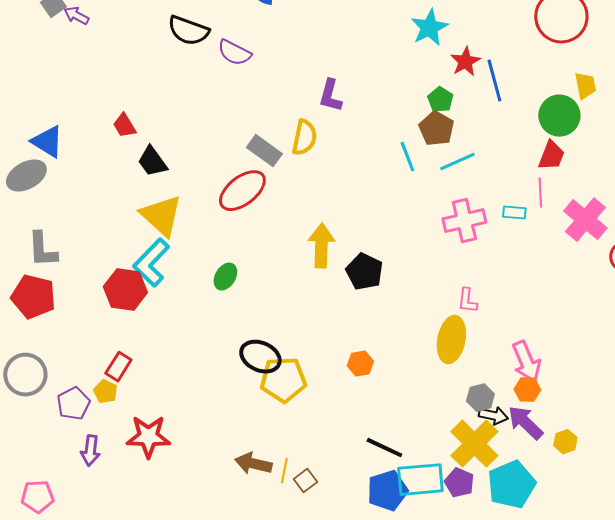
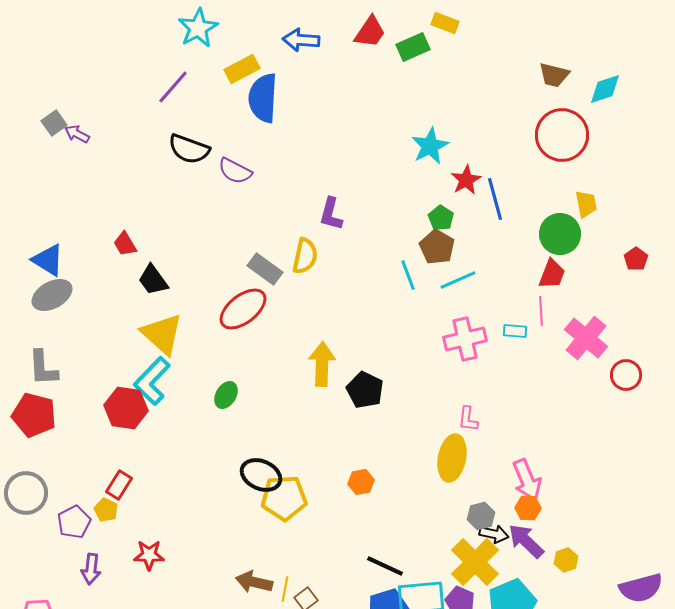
gray ellipse: (26, 176) -> (52, 295), moved
red star: (148, 437) -> (149, 555), size x0.7

